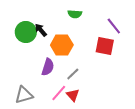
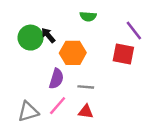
gray line: (73, 74) -> (86, 87), turned 48
pink line: (59, 93) -> (58, 106), moved
red triangle: (73, 95) -> (86, 112), turned -40

